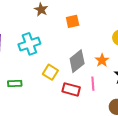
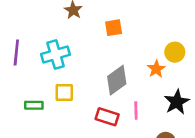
orange star: (102, 60) -> (156, 69), moved
yellow square: (50, 72) -> (64, 93), moved, turned -35

